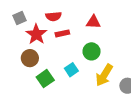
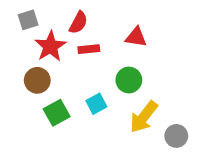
red semicircle: (53, 16) -> (78, 23), turned -63

